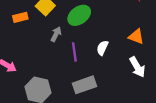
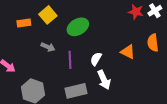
gray arrow: (56, 34) -> (48, 47), moved, turned 80
white arrow: (137, 67) -> (104, 80), moved

